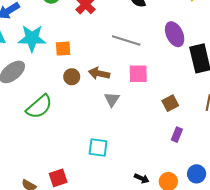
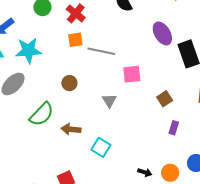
gray line: (126, 41) -> (101, 51), moved
orange square: (63, 49) -> (75, 40), moved
brown arrow: (99, 73) -> (71, 129), moved
cyan square: (98, 148) -> (101, 147), turned 30

